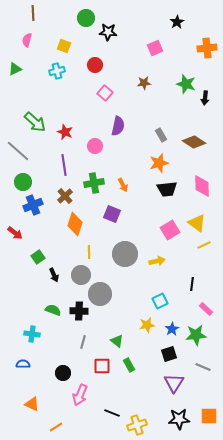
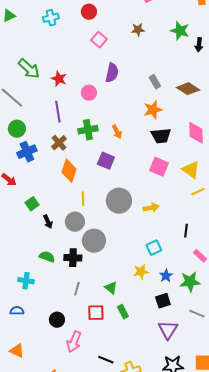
pink square: (170, 230) -> (159, 167), moved, turned -36
orange triangle: (32, 404) -> (17, 351), moved

